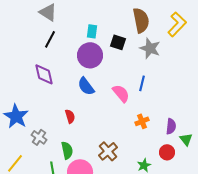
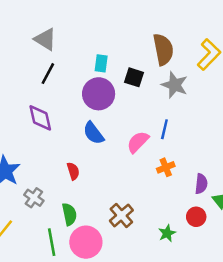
pink semicircle: (121, 93) -> (138, 142), turned -96
orange cross: (142, 121) -> (166, 167), moved

